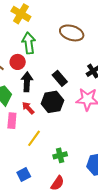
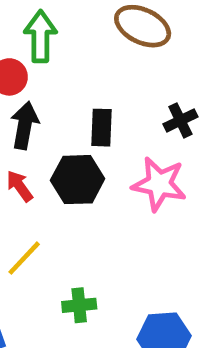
black rectangle: (60, 78) -> (102, 128), turned 35

